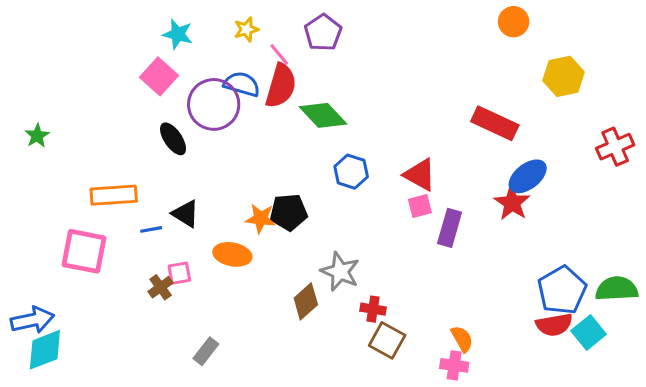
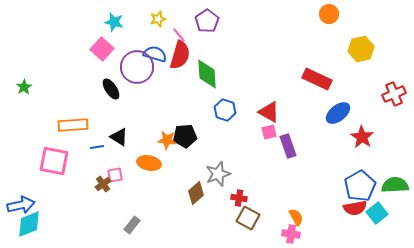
green diamond: (323, 115) -> (207, 74), turned 40
red star: (512, 203) -> (362, 137), moved
purple rectangle: (450, 228) -> (288, 146), turned -35
gray star: (340, 272) -> (218, 174), turned 30

